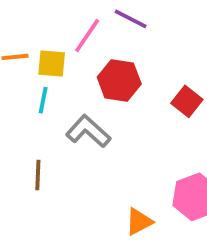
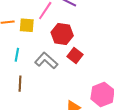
cyan line: (43, 100) -> (17, 55), moved
red square: (187, 101) -> (75, 55), moved

